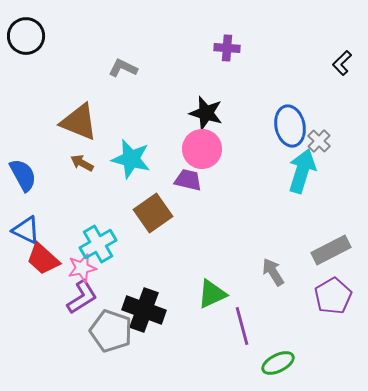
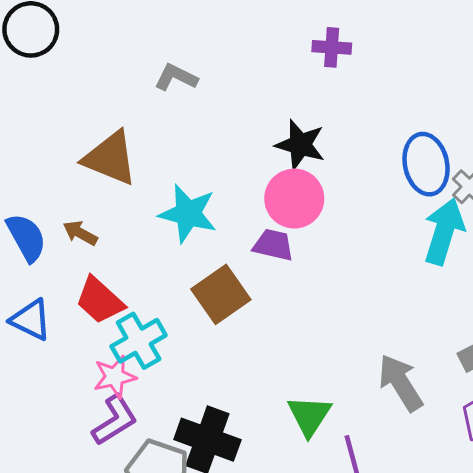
brown arrow: (82, 163) -> (80, 233), moved
red trapezoid: (43, 259) -> (100, 300), moved
gray arrow: (273, 272) -> (401, 383), size x1.4
green triangle: (212, 294) -> (309, 416), turned -32

